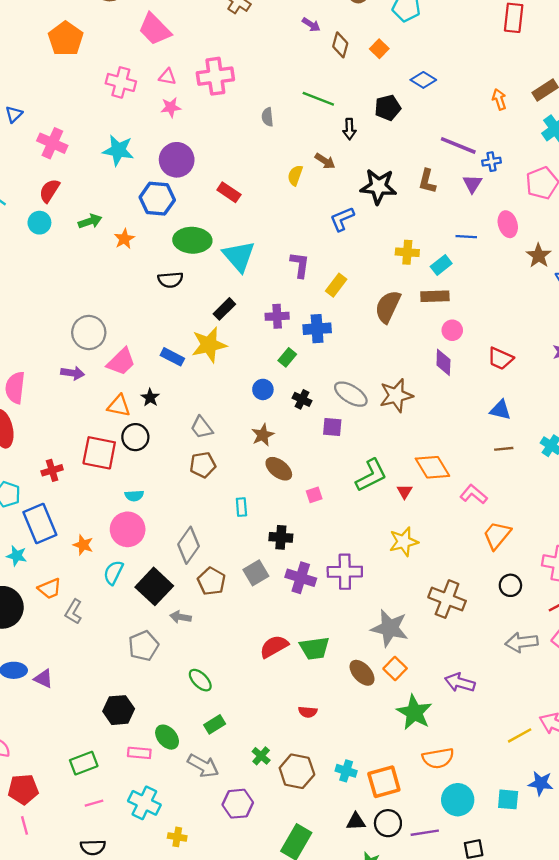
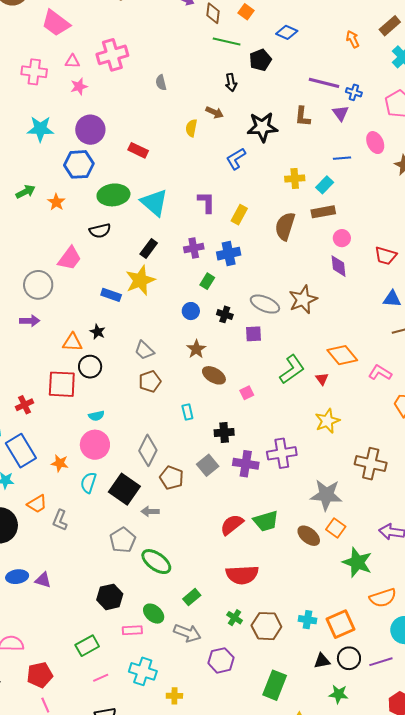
green line: (318, 99) -> (227, 41), moved
blue cross: (492, 162) -> (354, 92), turned 35
pink trapezoid: (121, 362) -> (70, 258), moved
green ellipse: (200, 680) -> (156, 562), moved, size x1.4
red semicircle: (308, 712) -> (242, 575), moved, size x2.0

